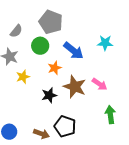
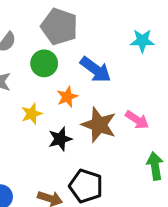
cyan star: (105, 43) -> (142, 41), moved
yellow star: (23, 77) -> (32, 114), moved

